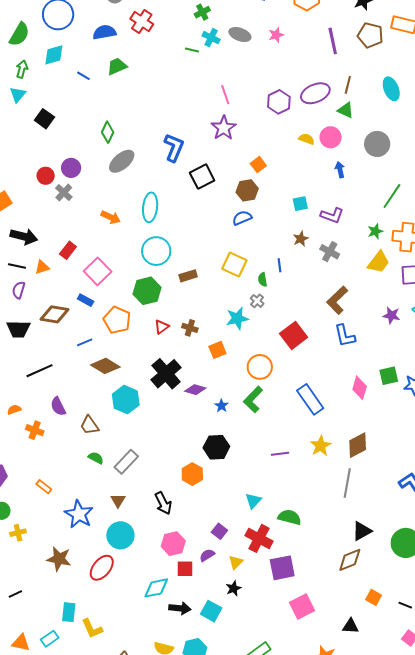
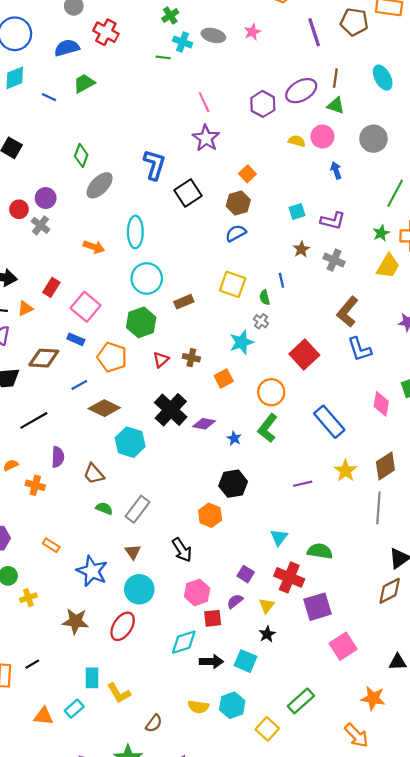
purple semicircle: (58, 406) -> (58, 457), turned -144

